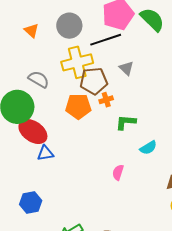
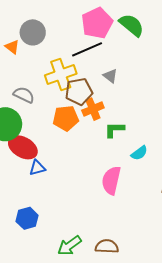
gray circle: (69, 26) -> (33, 32), moved
orange cross: (106, 100) -> (93, 109), size x1.5
pink semicircle: (118, 172) -> (111, 180), size x1.8

